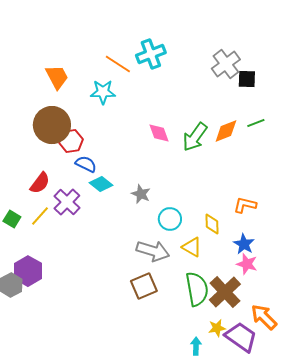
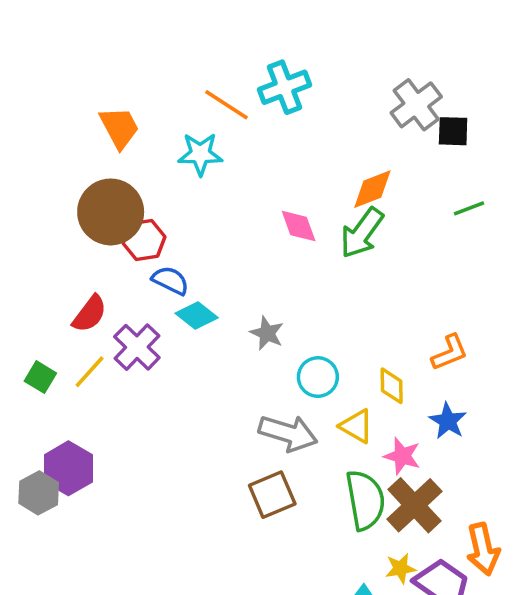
orange diamond: (226, 131) -> (372, 189), moved
orange L-shape: (245, 205) -> (450, 352), turned 145
pink star: (247, 264) -> (402, 456), moved
orange arrow: (264, 317) -> (483, 549), turned -148

